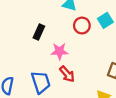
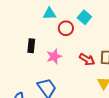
red arrow: (67, 74) -> (87, 59), moved

